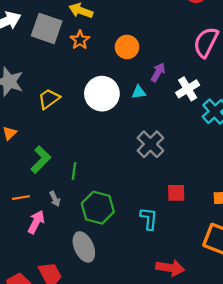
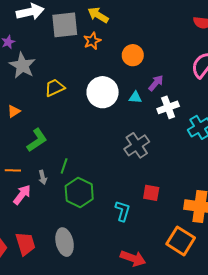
gray square: (47, 28) -> (65, 25), turned -36
white cross: (188, 89) -> (168, 107), moved
green line: (74, 171) -> (64, 166), moved
gray ellipse: (84, 247) -> (65, 242), moved

